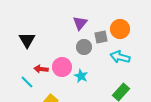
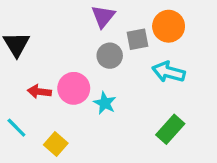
cyan line: (27, 82) -> (16, 128), moved

